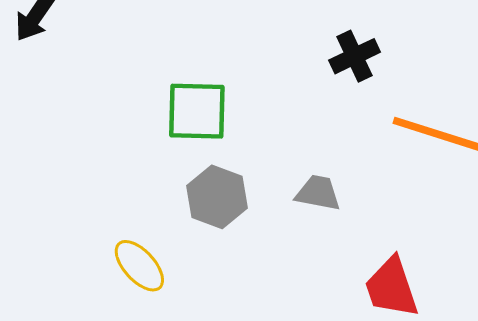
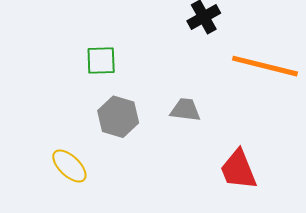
green square: (197, 111) -> (101, 60), size x0.7

